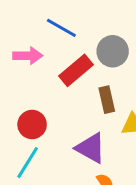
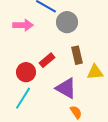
gray circle: (113, 51) -> (67, 22), moved
red rectangle: (76, 70) -> (47, 60), moved, size x0.7

